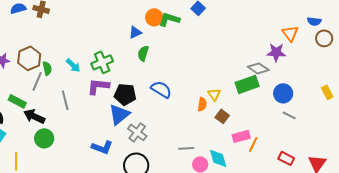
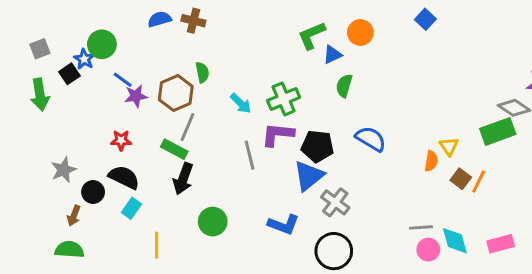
green L-shape: (169, 19) -> (312, 35), moved, turned -40
green semicircle: (47, 68) -> (202, 72), moved
gray line: (65, 100) -> (250, 155), moved
green rectangle: (17, 101) -> (174, 149), moved
black arrow: (34, 116) -> (183, 179), turned -95
pink rectangle: (241, 136) -> (501, 244), moved
green circle: (44, 138) -> (213, 222), moved
orange line: (253, 144) -> (479, 182), moved
gray line: (186, 148) -> (421, 227), moved

